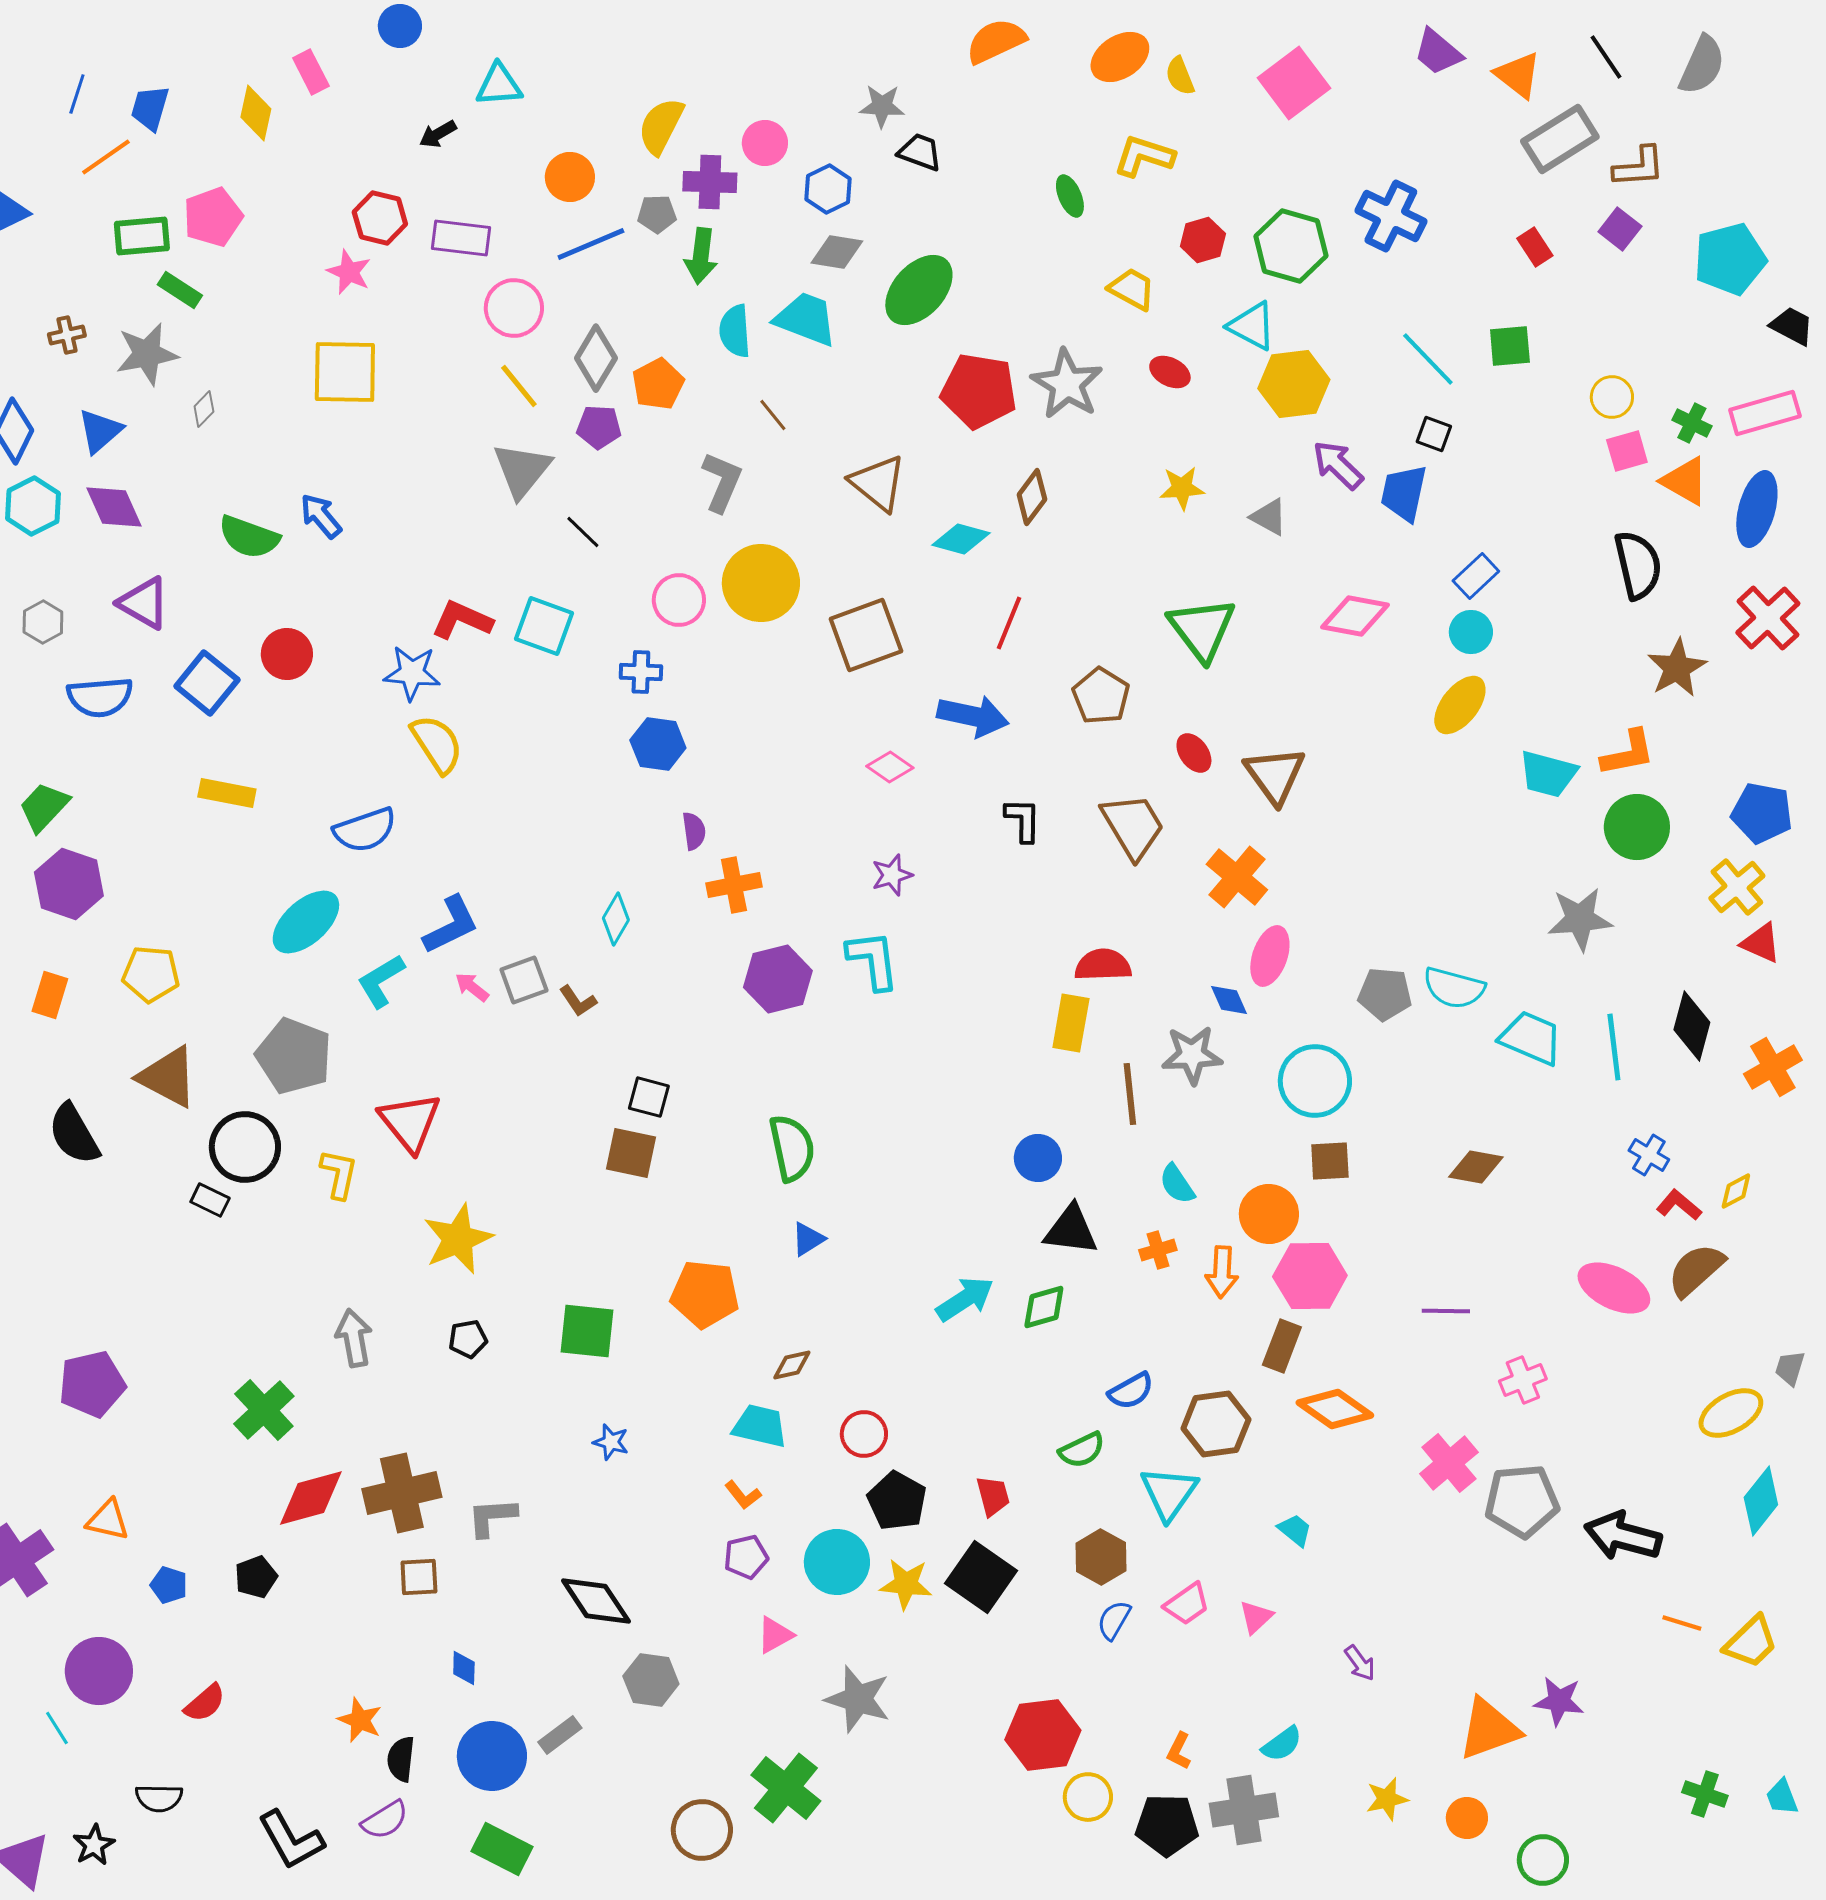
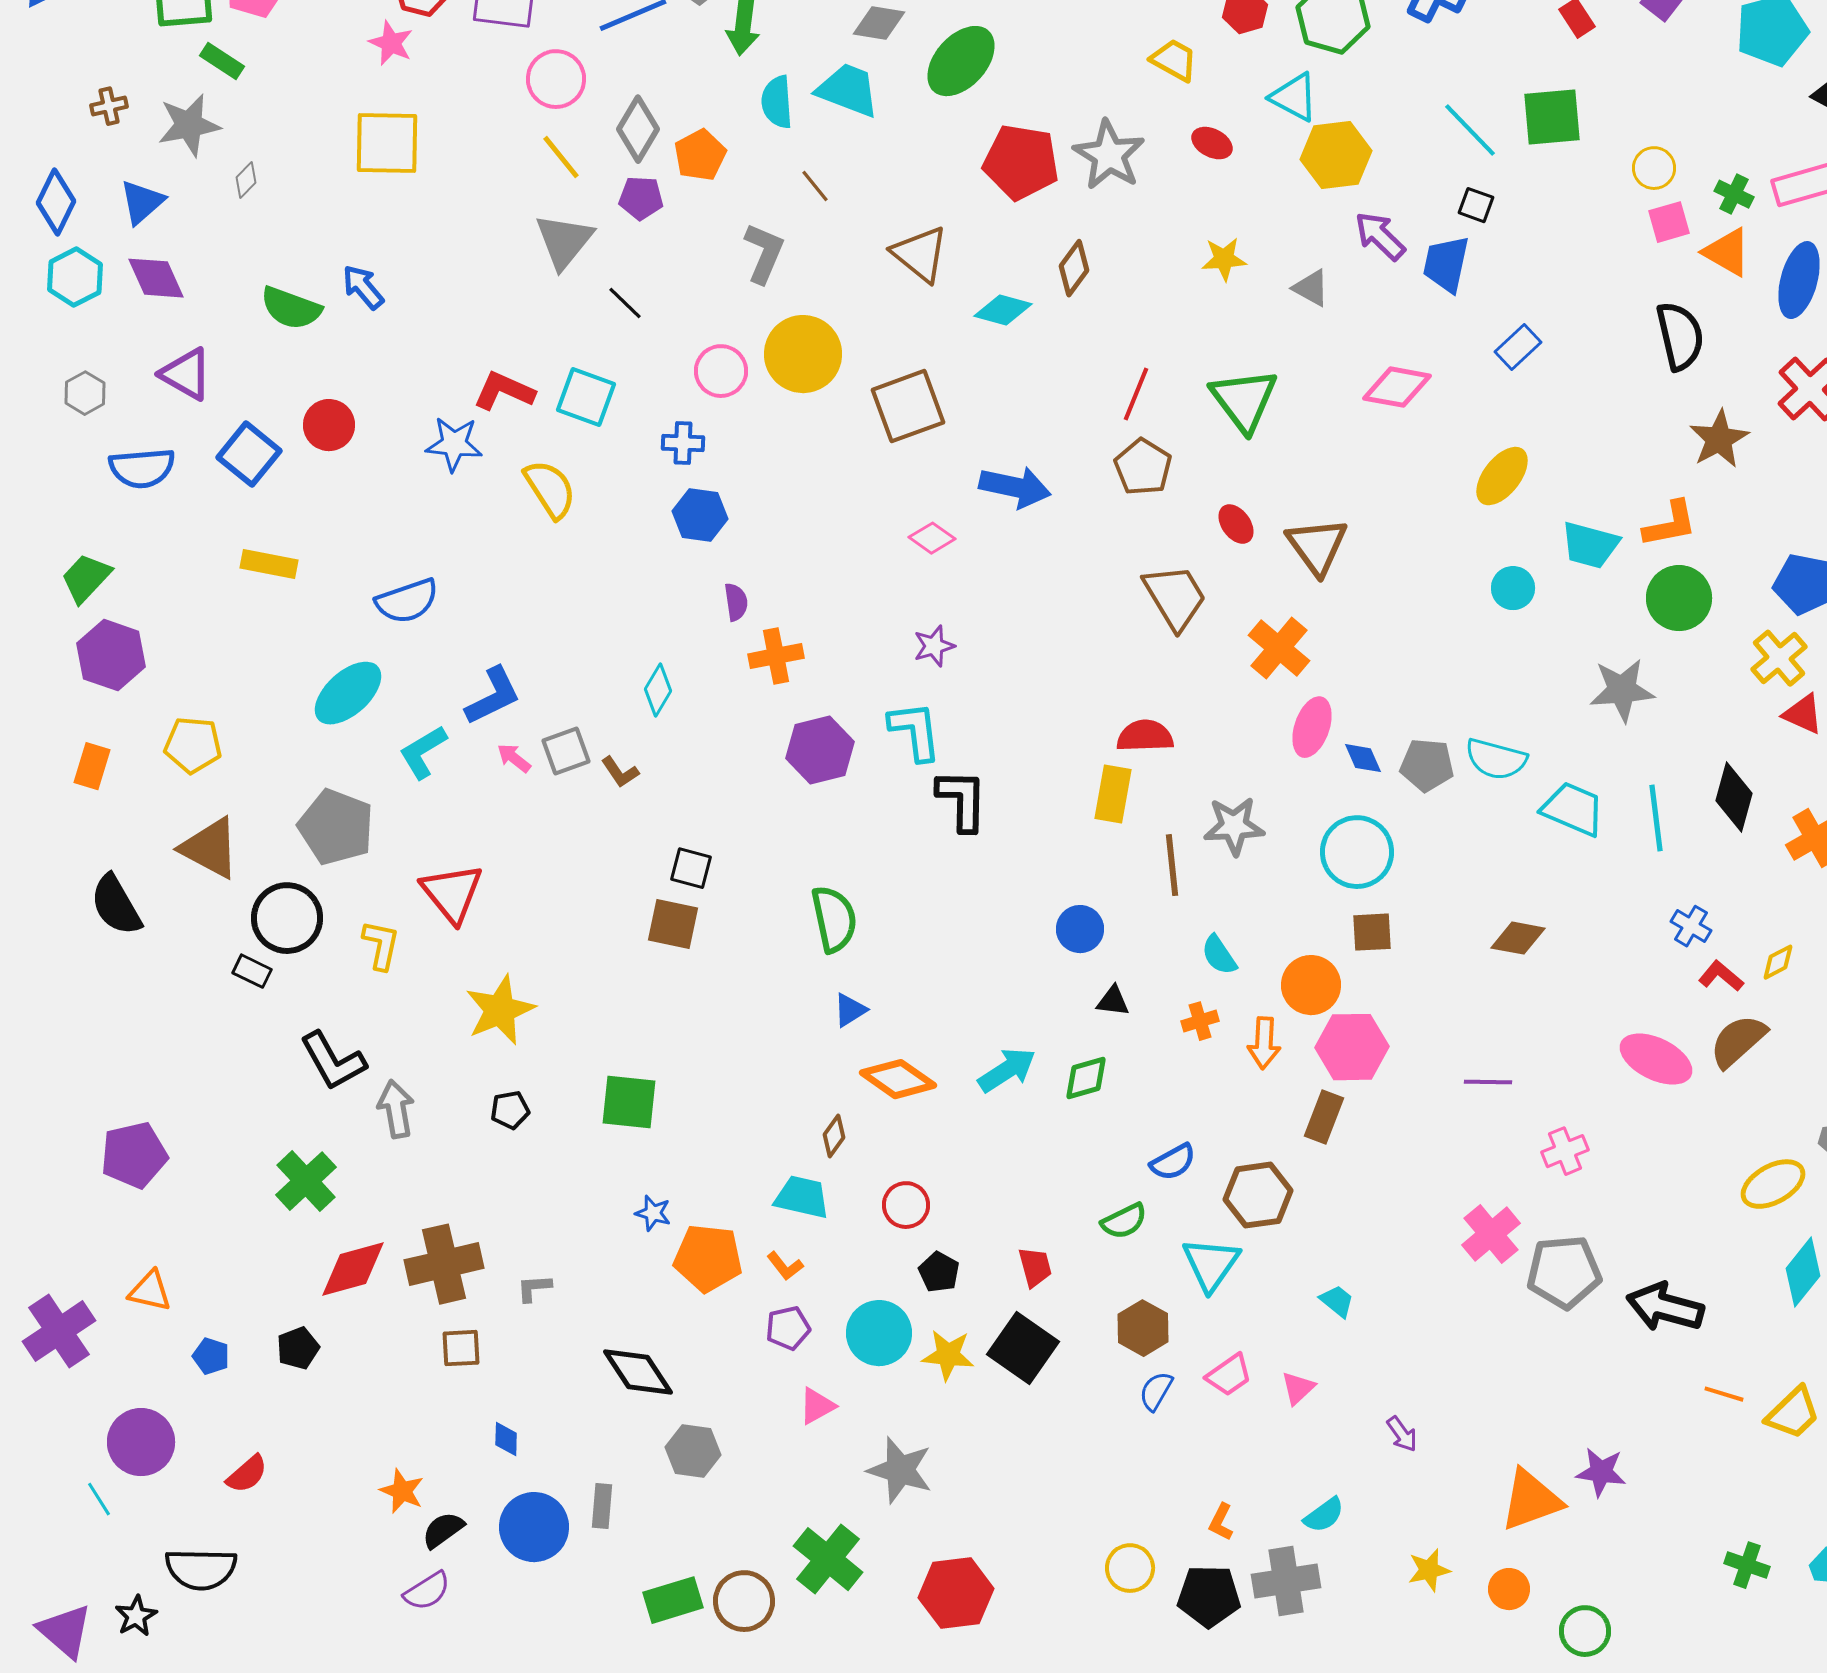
green square: (1510, 346) -> (1552, 117), size x1.4
red line: (1009, 623) -> (1136, 394), moved
cyan circle: (1471, 632) -> (1513, 588), moved
yellow semicircle: (437, 744) -> (550, 489), moved
black L-shape: (1023, 820) -> (962, 800), moved, size x1.4
blue diamond: (1229, 1000) -> (1363, 758), moved
black triangle: (1071, 1230) -> (1113, 1001), size x0.6
orange pentagon: (705, 1294) -> (708, 1258), moved
brown diamond: (792, 1365) -> (834, 1136), turned -42
orange diamond: (1335, 1409) -> (898, 1079), moved
black pentagon: (897, 1501) -> (939, 1272), size x0.7
gray L-shape: (492, 1517) -> (534, 1288), size x0.7
gray rectangle: (560, 1735) -> (602, 1506), turned -48
red hexagon: (1043, 1735) -> (956, 1593), moved
black semicircle: (401, 1759) -> (443, 1530), turned 48
black semicircle: (159, 1798) -> (201, 1569), size x1.5
black L-shape: (291, 1840) -> (333, 1061), moved
green rectangle: (502, 1849) -> (673, 1600), moved, turned -44

